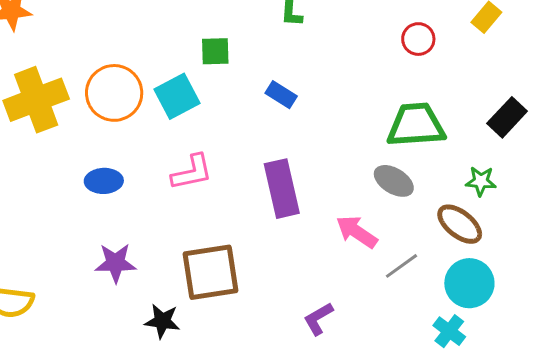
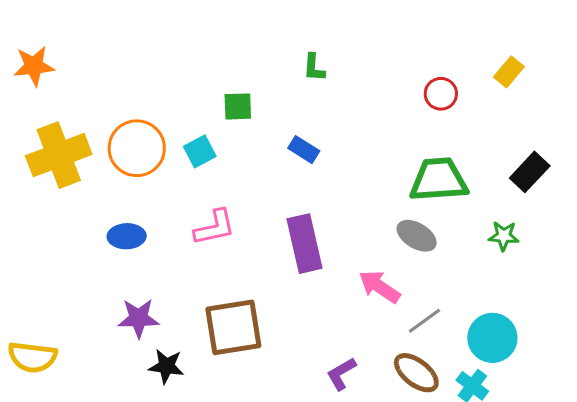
cyan square: (177, 96) -> (200, 151), size x0.7
brown ellipse: (460, 224) -> (416, 373), moved
black star: (162, 321) -> (166, 366), moved

